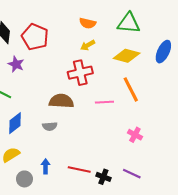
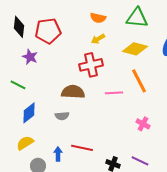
red pentagon: (35, 37) -> (48, 31), turned -30
red line: (79, 169) -> (82, 148), moved

